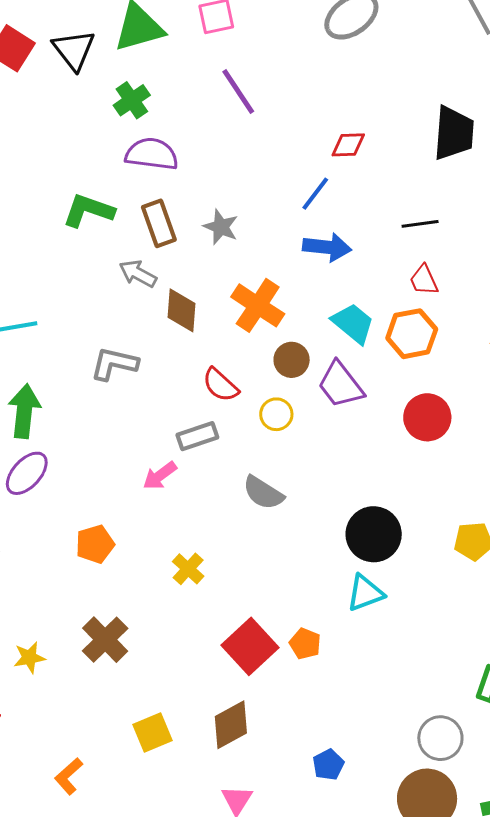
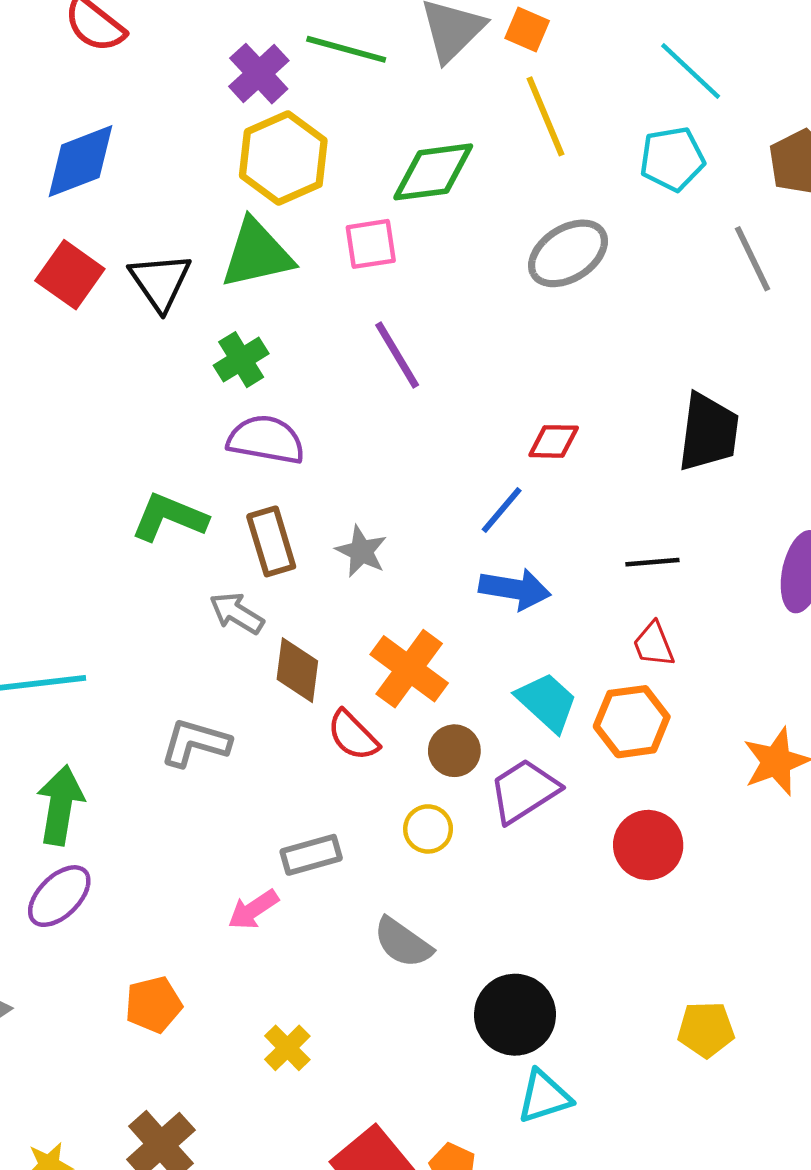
red semicircle: (220, 385) -> (353, 735), moved
purple trapezoid: (341, 385) -> (524, 791), turned 92
black circle: (374, 534) -> (515, 1015), moved

